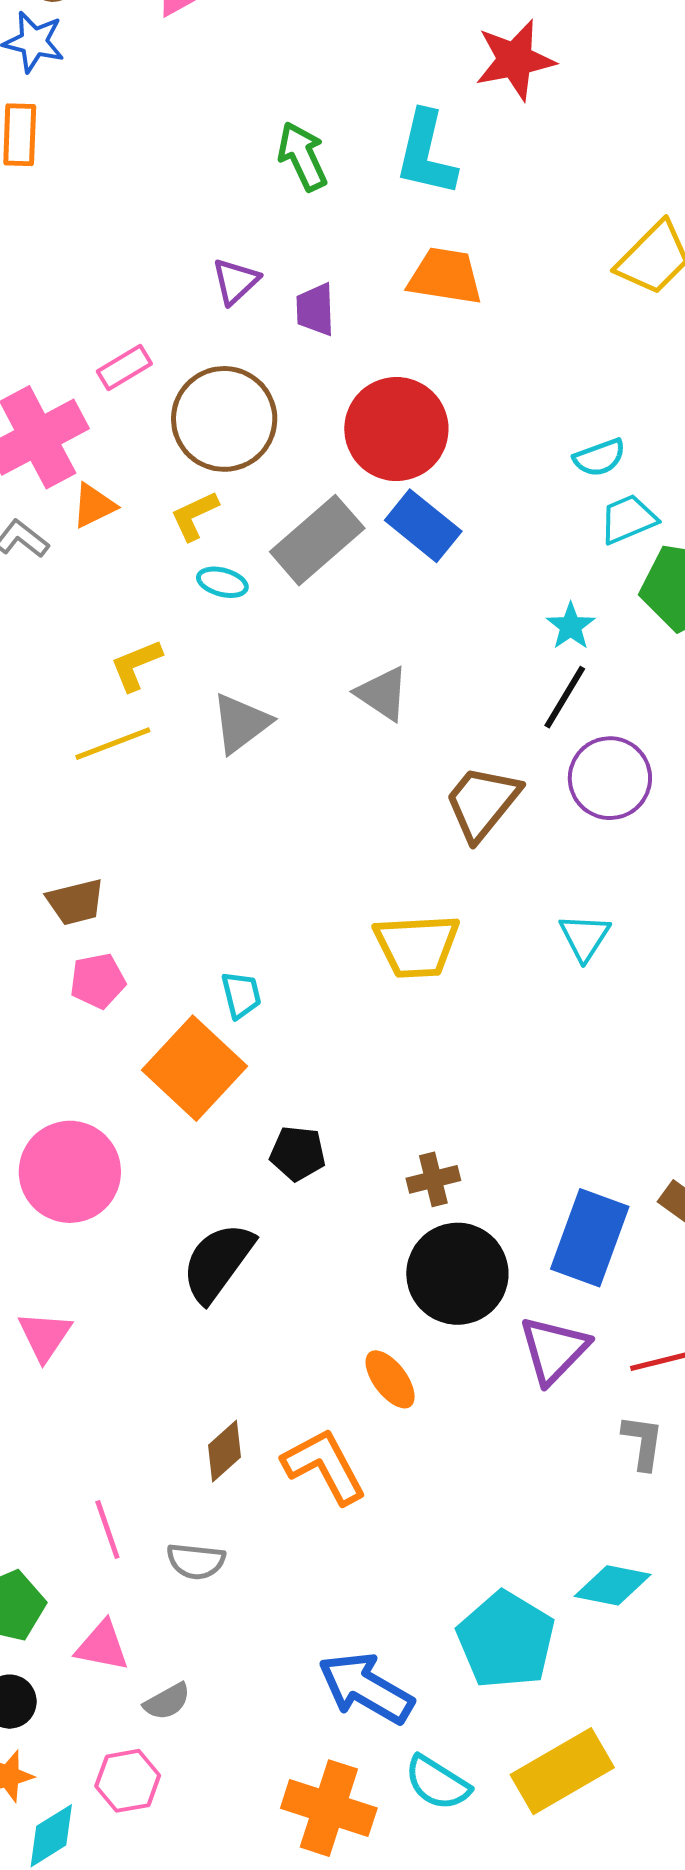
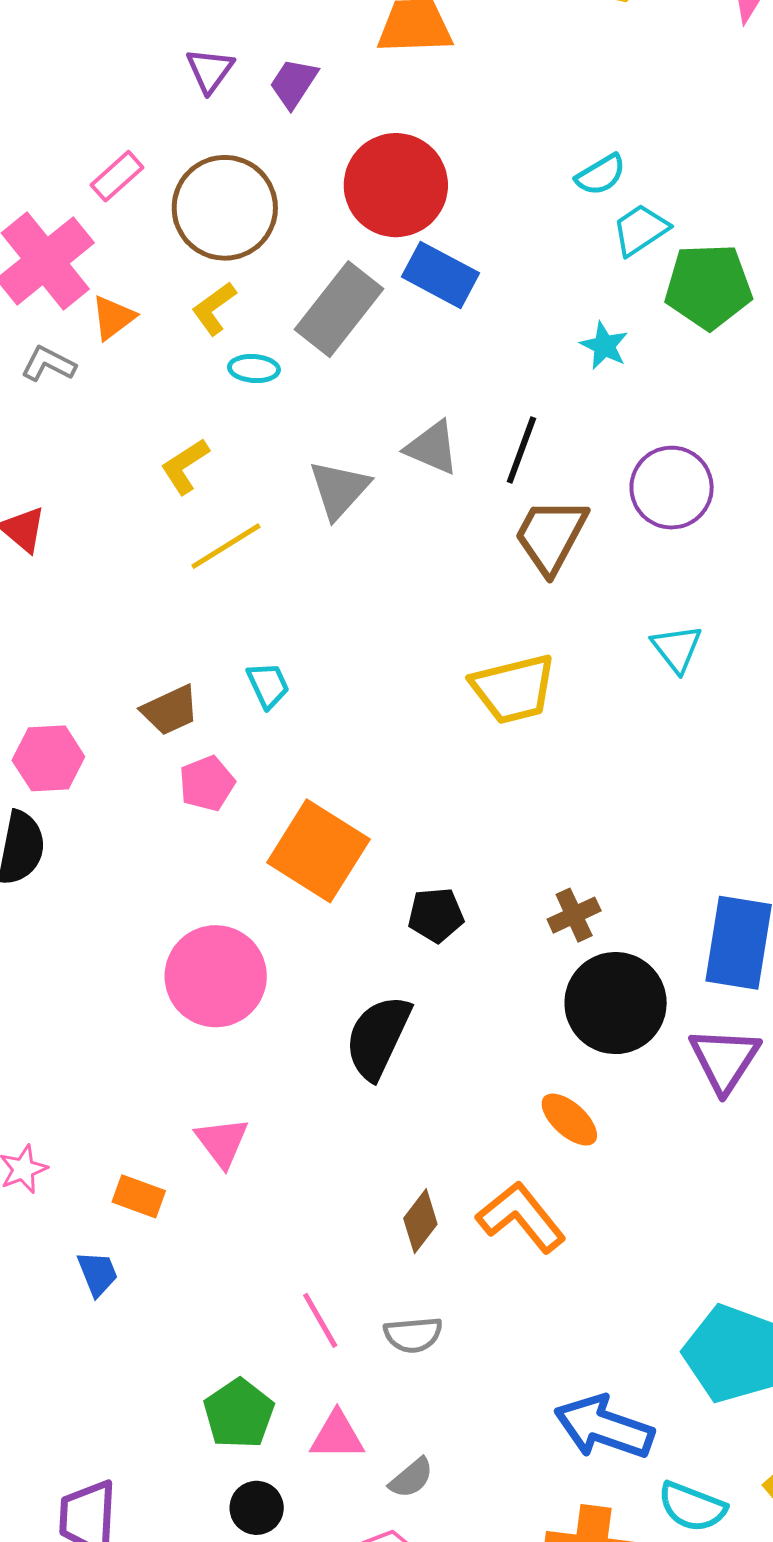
purple trapezoid: (315, 310) -> (294, 83), turned 46
black line: (565, 697) -> (521, 450), moved
gray triangle: (241, 723) -> (339, 489), moved
yellow line: (113, 744) -> (226, 546), moved
cyan trapezoid: (241, 995) -> (268, 685), moved

